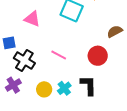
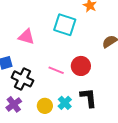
red circle: (98, 56) -> (81, 66), moved

